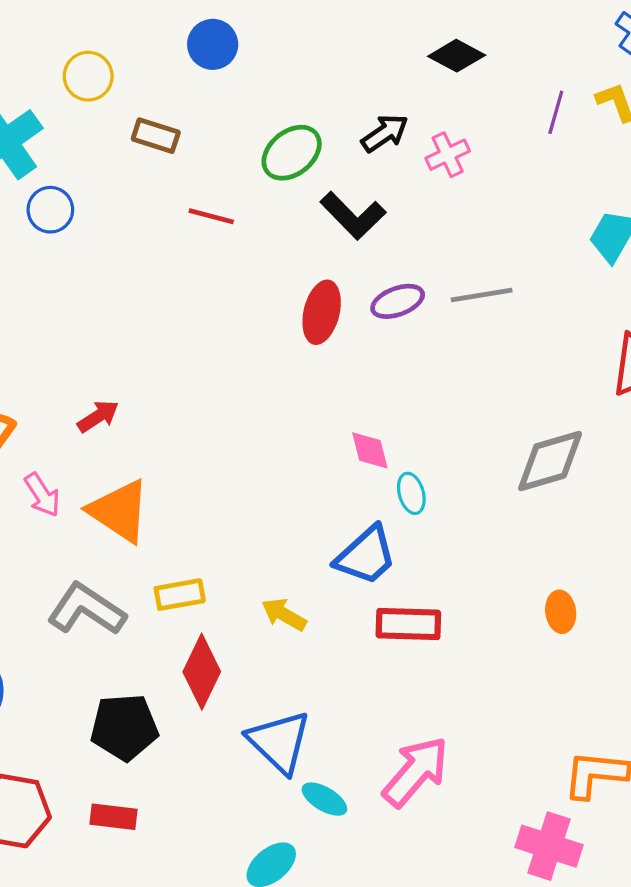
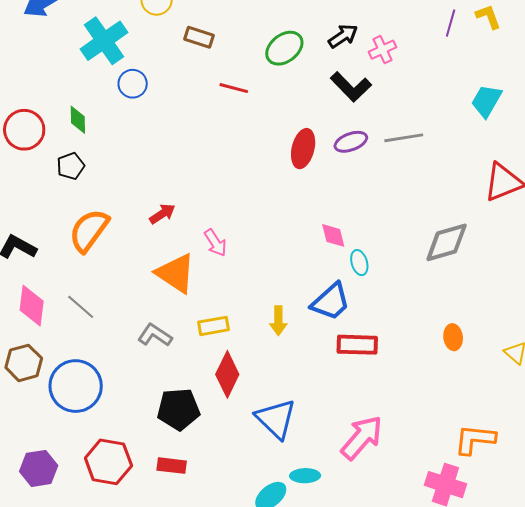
black L-shape: (353, 216) -> (351, 87), moved
pink arrow: (42, 495) -> (215, 243), moved
gray L-shape: (86, 609) -> (155, 335), size x0.7
yellow arrow: (284, 614) -> (278, 321), moved, turned -120
cyan ellipse: (324, 799) -> (305, 476), moved, turned -32

